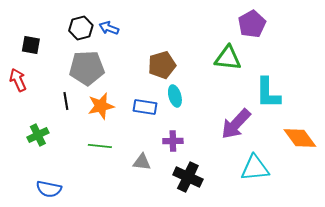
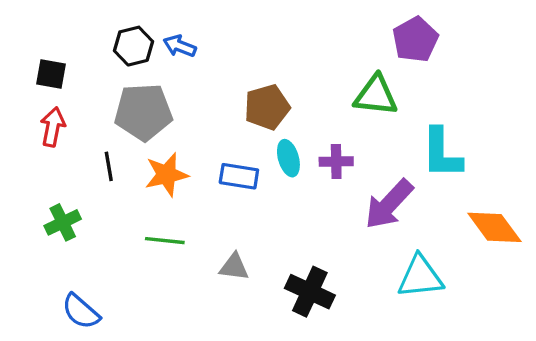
red arrow: (18, 80) -> (53, 127), moved, turned 35
purple cross: (173, 141) -> (336, 161), moved
blue semicircle: (49, 189) -> (81, 311), turned 30

